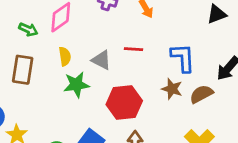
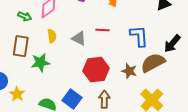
green star: (76, 85) -> (40, 62), moved
brown star: (172, 89) -> (129, 71), moved
brown semicircle: (201, 94) -> (153, 63), size x1.4

